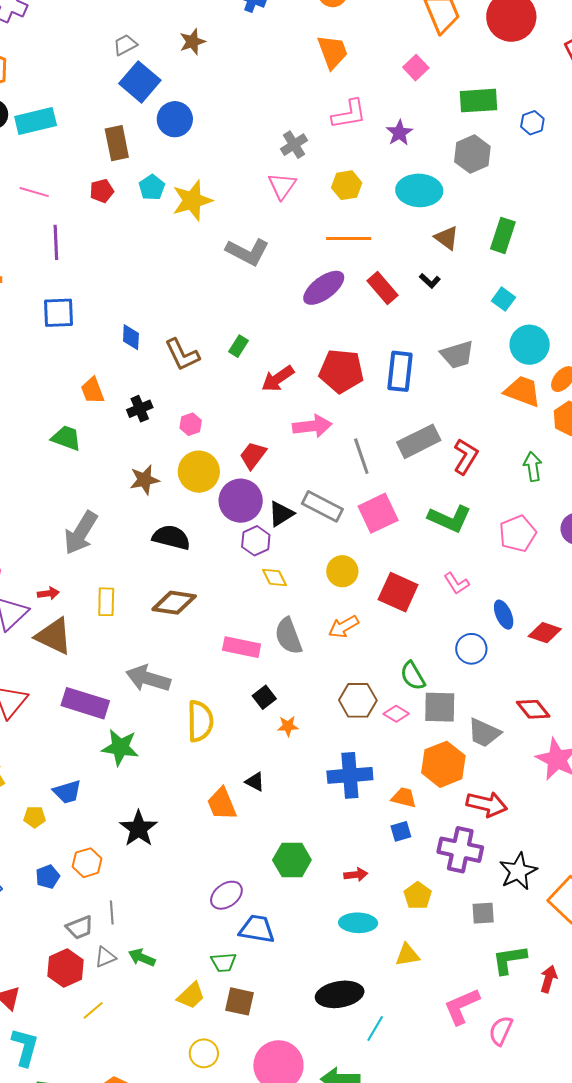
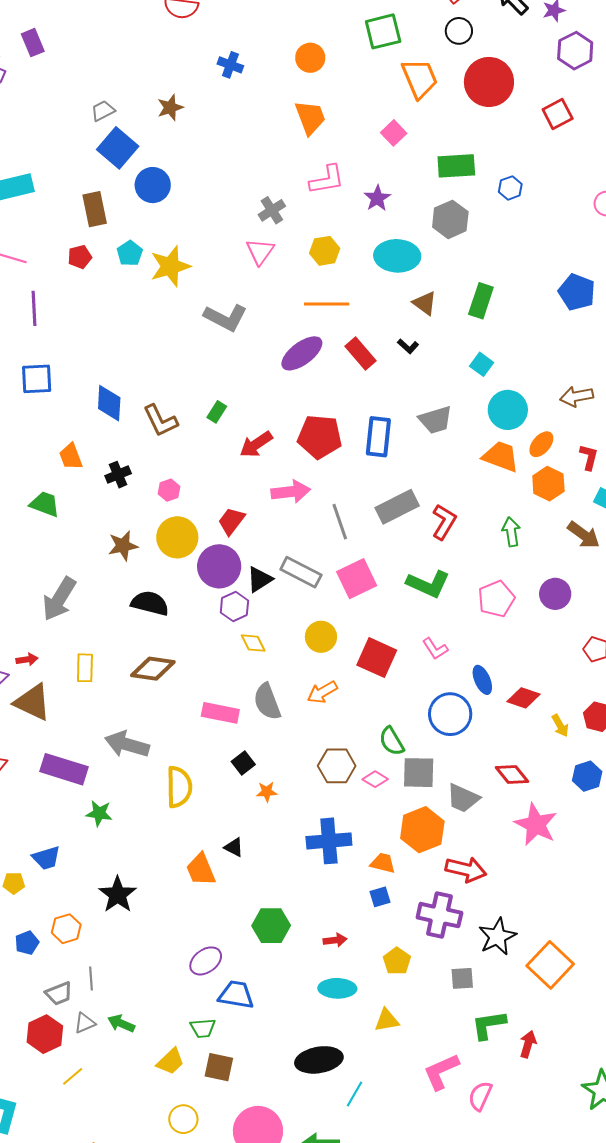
blue diamond: (131, 337) -> (109, 403), size x1.4
blue circle: (471, 649) -> (450, 714), size x1.4
green star: (120, 747) -> (99, 813), size x0.7

